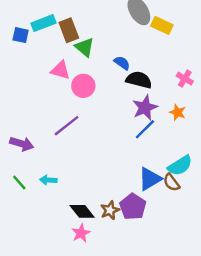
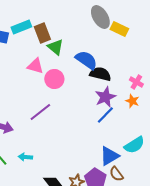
blue semicircle: (122, 63) -> (86, 60), size x1.6
pink cross: (185, 79) -> (136, 82), moved
brown semicircle: (172, 182) -> (116, 174), moved

